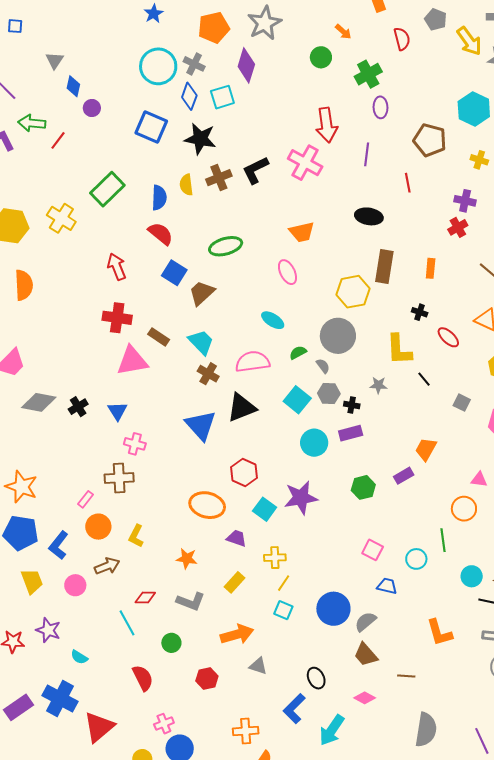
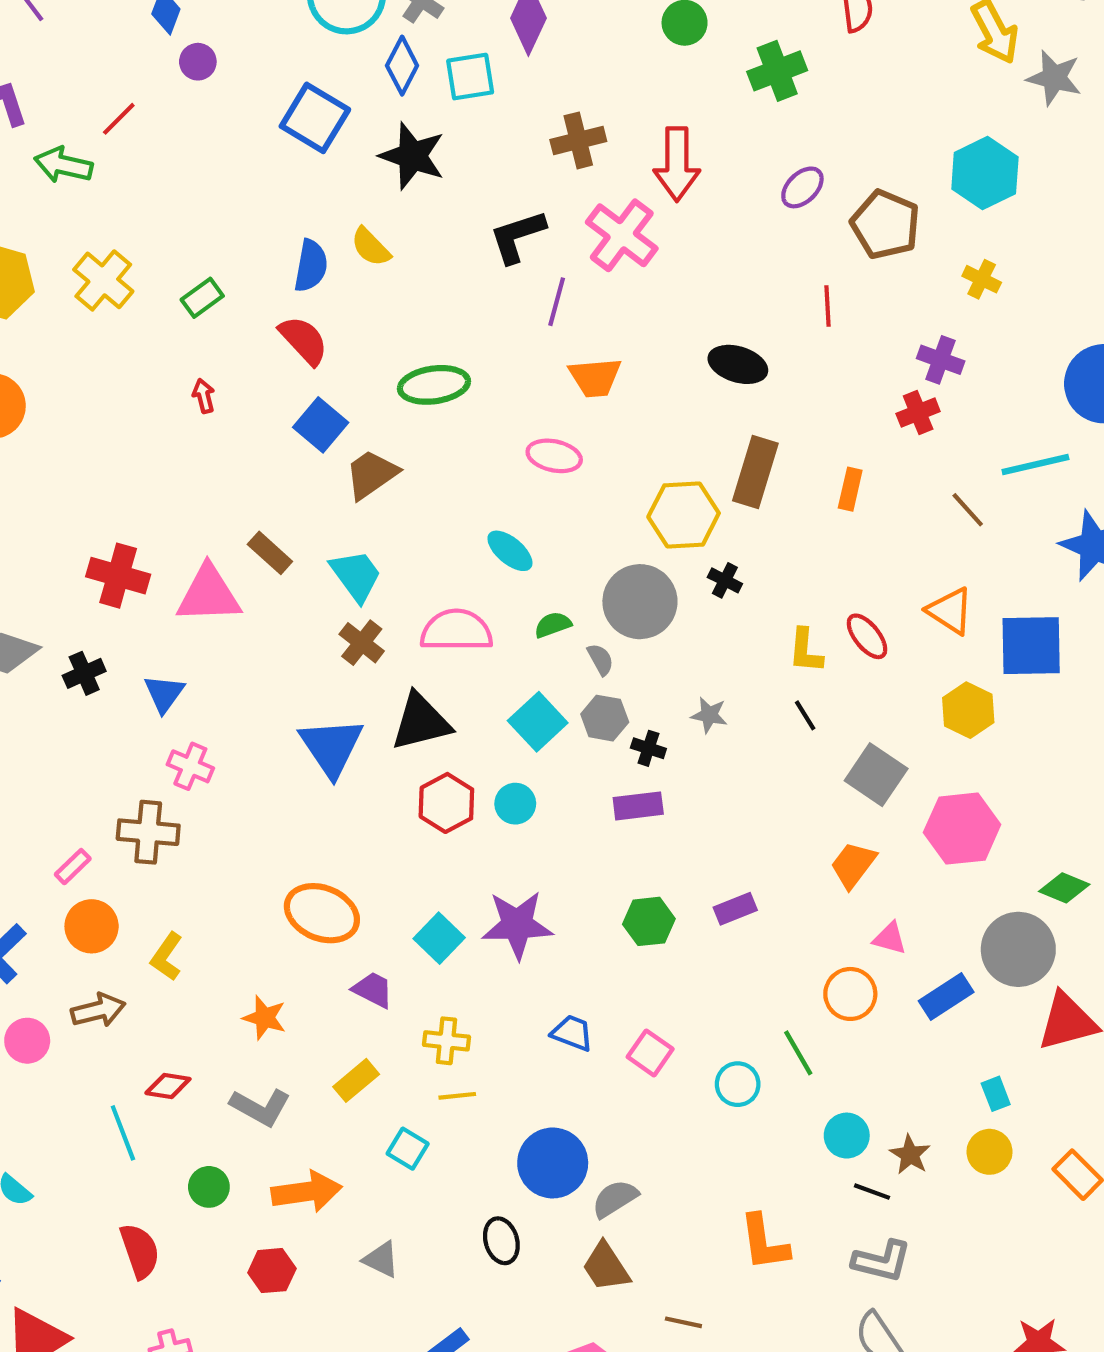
purple ellipse: (380, 107) -> (802, 187), moved, turned 40
green arrow: (32, 123) -> (63, 165), moved
purple line: (367, 154) -> (557, 302), moved
brown cross: (219, 178) -> (578, 140), moved
yellow semicircle: (186, 185) -> (371, 247), turned -45
green rectangle: (107, 189) -> (202, 298), moved, size x0.6
red arrow: (117, 267) -> (204, 396), size x0.6
pink ellipse: (287, 272) -> (554, 456), turned -60
black cross: (420, 312) -> (725, 580), moved
red cross: (117, 318) -> (118, 576), moved
yellow L-shape: (399, 350) -> (805, 651), moved, size x0.7
gray square: (462, 403) -> (876, 775), size x1.6
cyan circle: (314, 443) -> (515, 804), moved, size x0.7
orange trapezoid: (426, 449) -> (853, 865), moved
red hexagon: (244, 472) -> (446, 803), moved
green line: (443, 540) -> (798, 1053), turned -30
yellow line: (284, 583) -> (457, 1096), turned 42
blue trapezoid: (387, 586) -> (572, 1033), moved
cyan square: (283, 610) -> (408, 1149), moved
orange arrow: (237, 634) -> (307, 1192), moved
black ellipse: (316, 678) -> (501, 1241), moved

